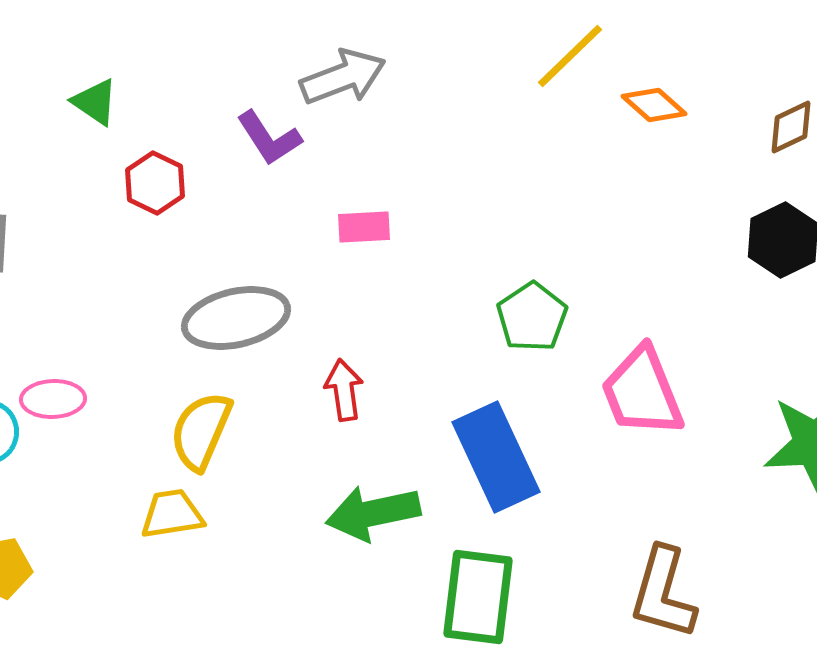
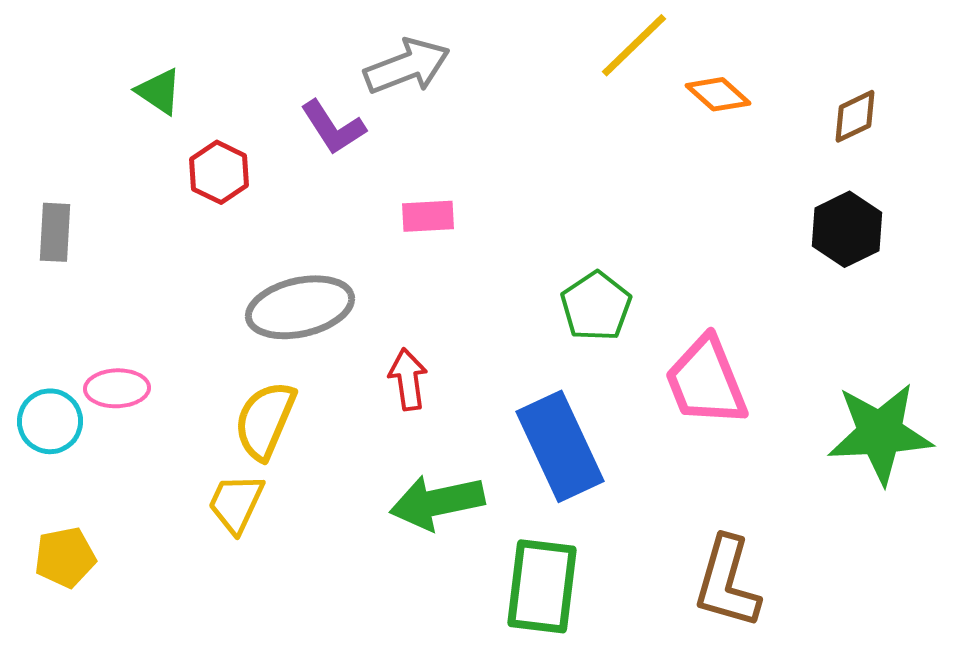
yellow trapezoid: (172, 514) -> (236, 503), turned -56

